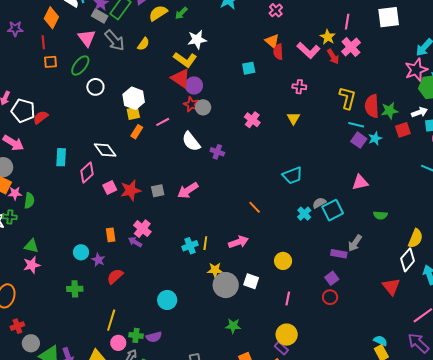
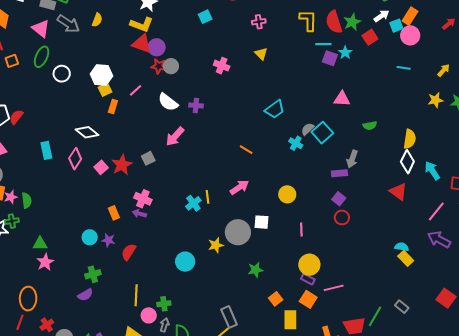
pink triangle: (360, 182) -> (342, 99), turned 30
pink arrow: (188, 190) -> (175, 136), moved
yellow star: (215, 270) -> (216, 245), moved
purple semicircle: (154, 337) -> (85, 295), moved

